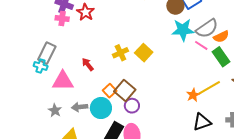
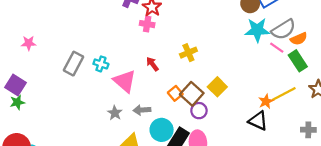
pink cross: (62, 19) -> (147, 24), moved
gray rectangle: (47, 53) -> (73, 64), moved
yellow square: (144, 53) -> (217, 87), moved
pink triangle: (63, 81) -> (125, 81), turned 40
cyan circle: (101, 108) -> (162, 130), moved
black triangle: (202, 122) -> (258, 121), moved, turned 42

